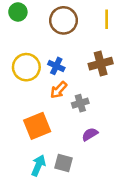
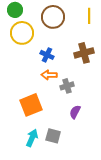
yellow circle: (26, 67) -> (22, 33), moved
orange arrow: (59, 90) -> (49, 75), turned 49
purple semicircle: (90, 134) -> (75, 112), turned -32

